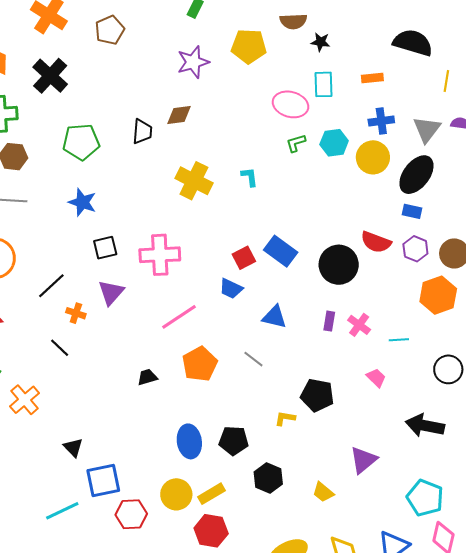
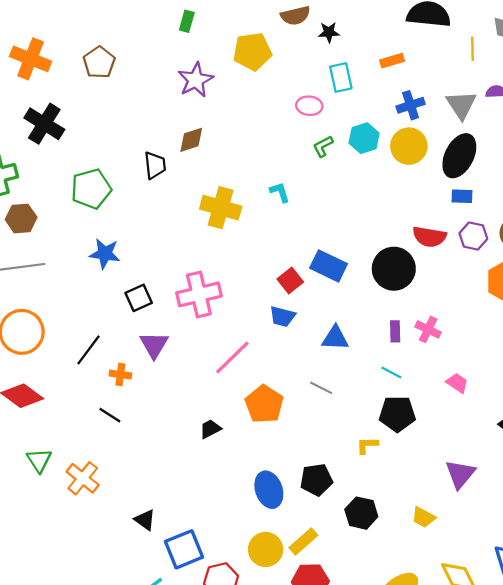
pink ellipse: (291, 104) -> (309, 106), size x0.7
cyan line: (399, 340) -> (391, 373), moved, turned 42

